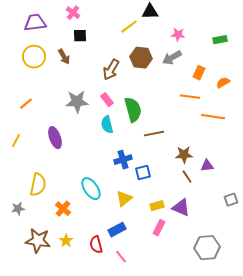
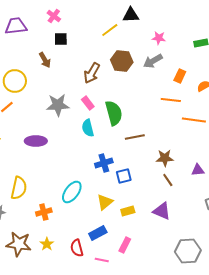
yellow circle: (34, 57) -> (15, 81), moved
purple ellipse: (55, 138) -> (36, 141), turned -70
purple triangle: (207, 166) -> (198, 170), moved
cyan ellipse: (91, 189) -> (72, 192), turned 70
yellow rectangle: (157, 206) -> (128, 211), moved
orange cross: (63, 209) -> (44, 212), turned 35
pink rectangle: (159, 228) -> (125, 245), moved
pink line: (121, 257) -> (102, 260), turned -40

